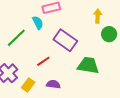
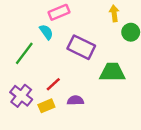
red line: (43, 61) -> (53, 84), moved
yellow rectangle: (28, 85) -> (46, 106), turned 40

